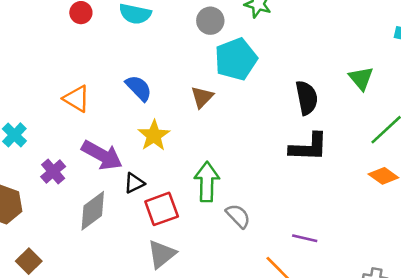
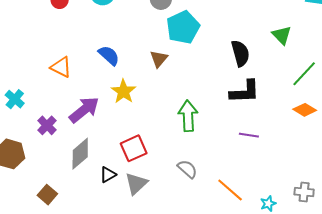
purple arrow: (102, 155) -> (84, 110), turned -64
green arrow: (207, 182) -> (188, 116), moved
black triangle: (134, 183) -> (108, 175), moved
gray semicircle: (238, 216) -> (187, 169), moved
purple line: (305, 238) -> (249, 135), moved
brown square: (29, 261) -> (47, 195), moved

